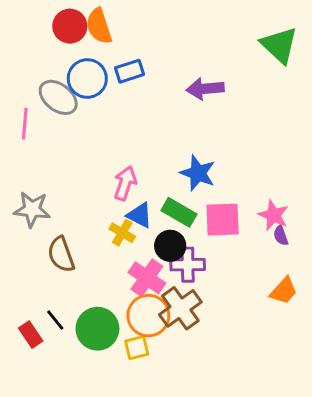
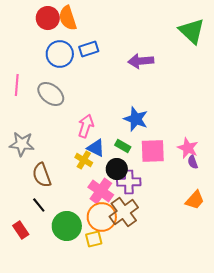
gray ellipse: (58, 97) -> (51, 94), moved
green rectangle: (179, 212) -> (123, 146), size x0.7
black line: (55, 320) -> (39, 205), moved

